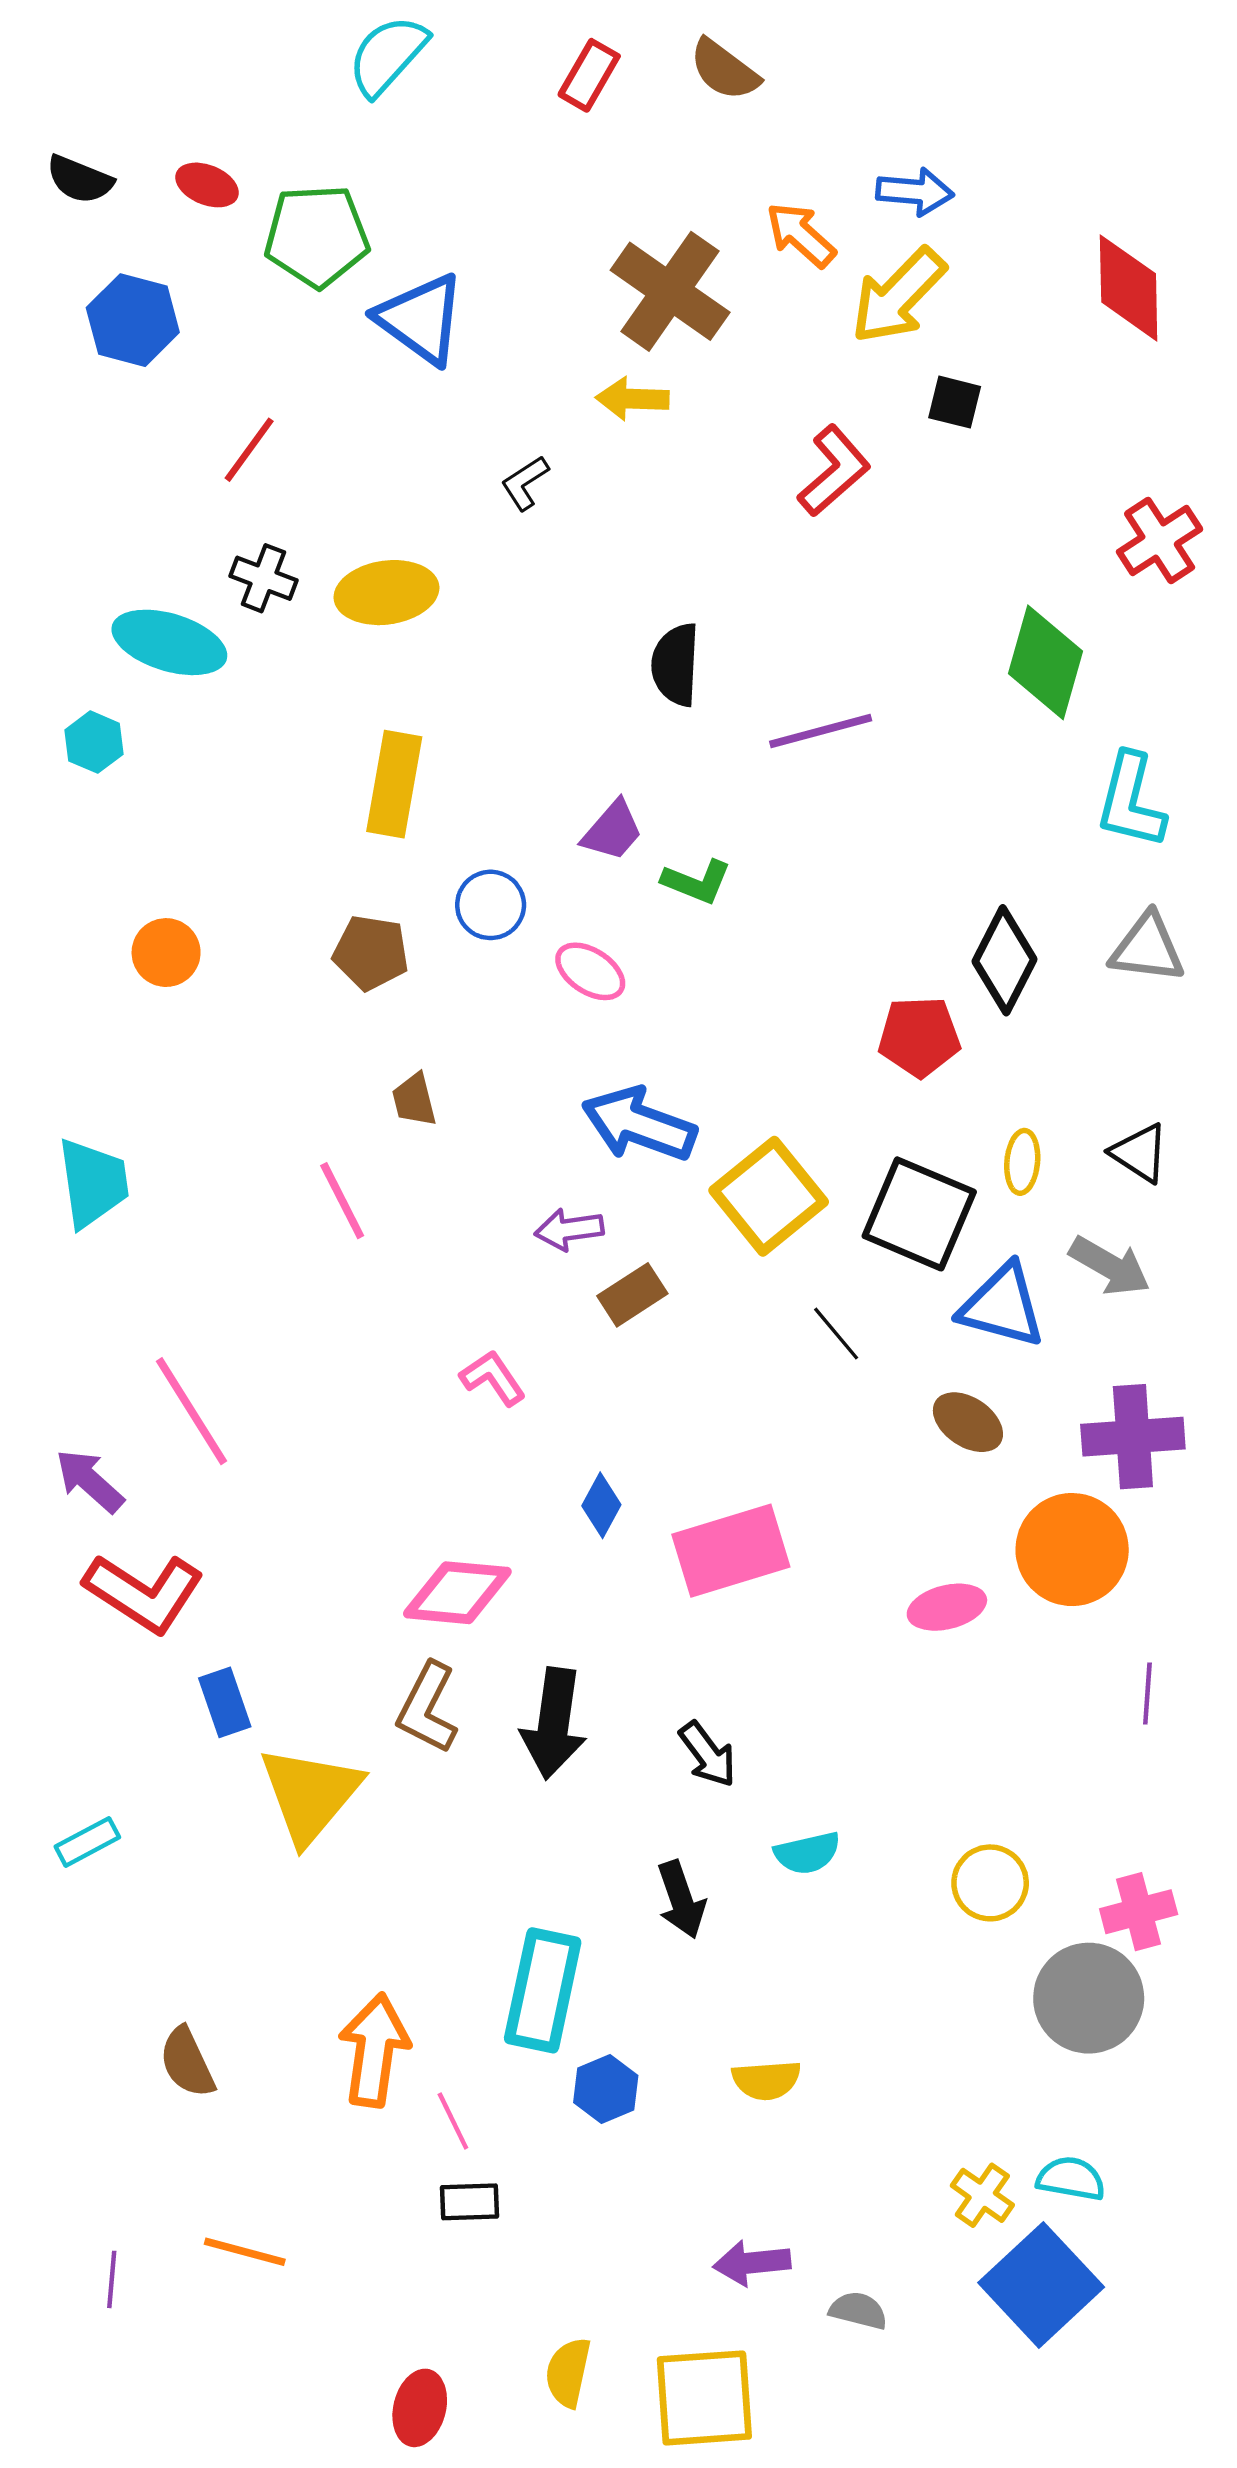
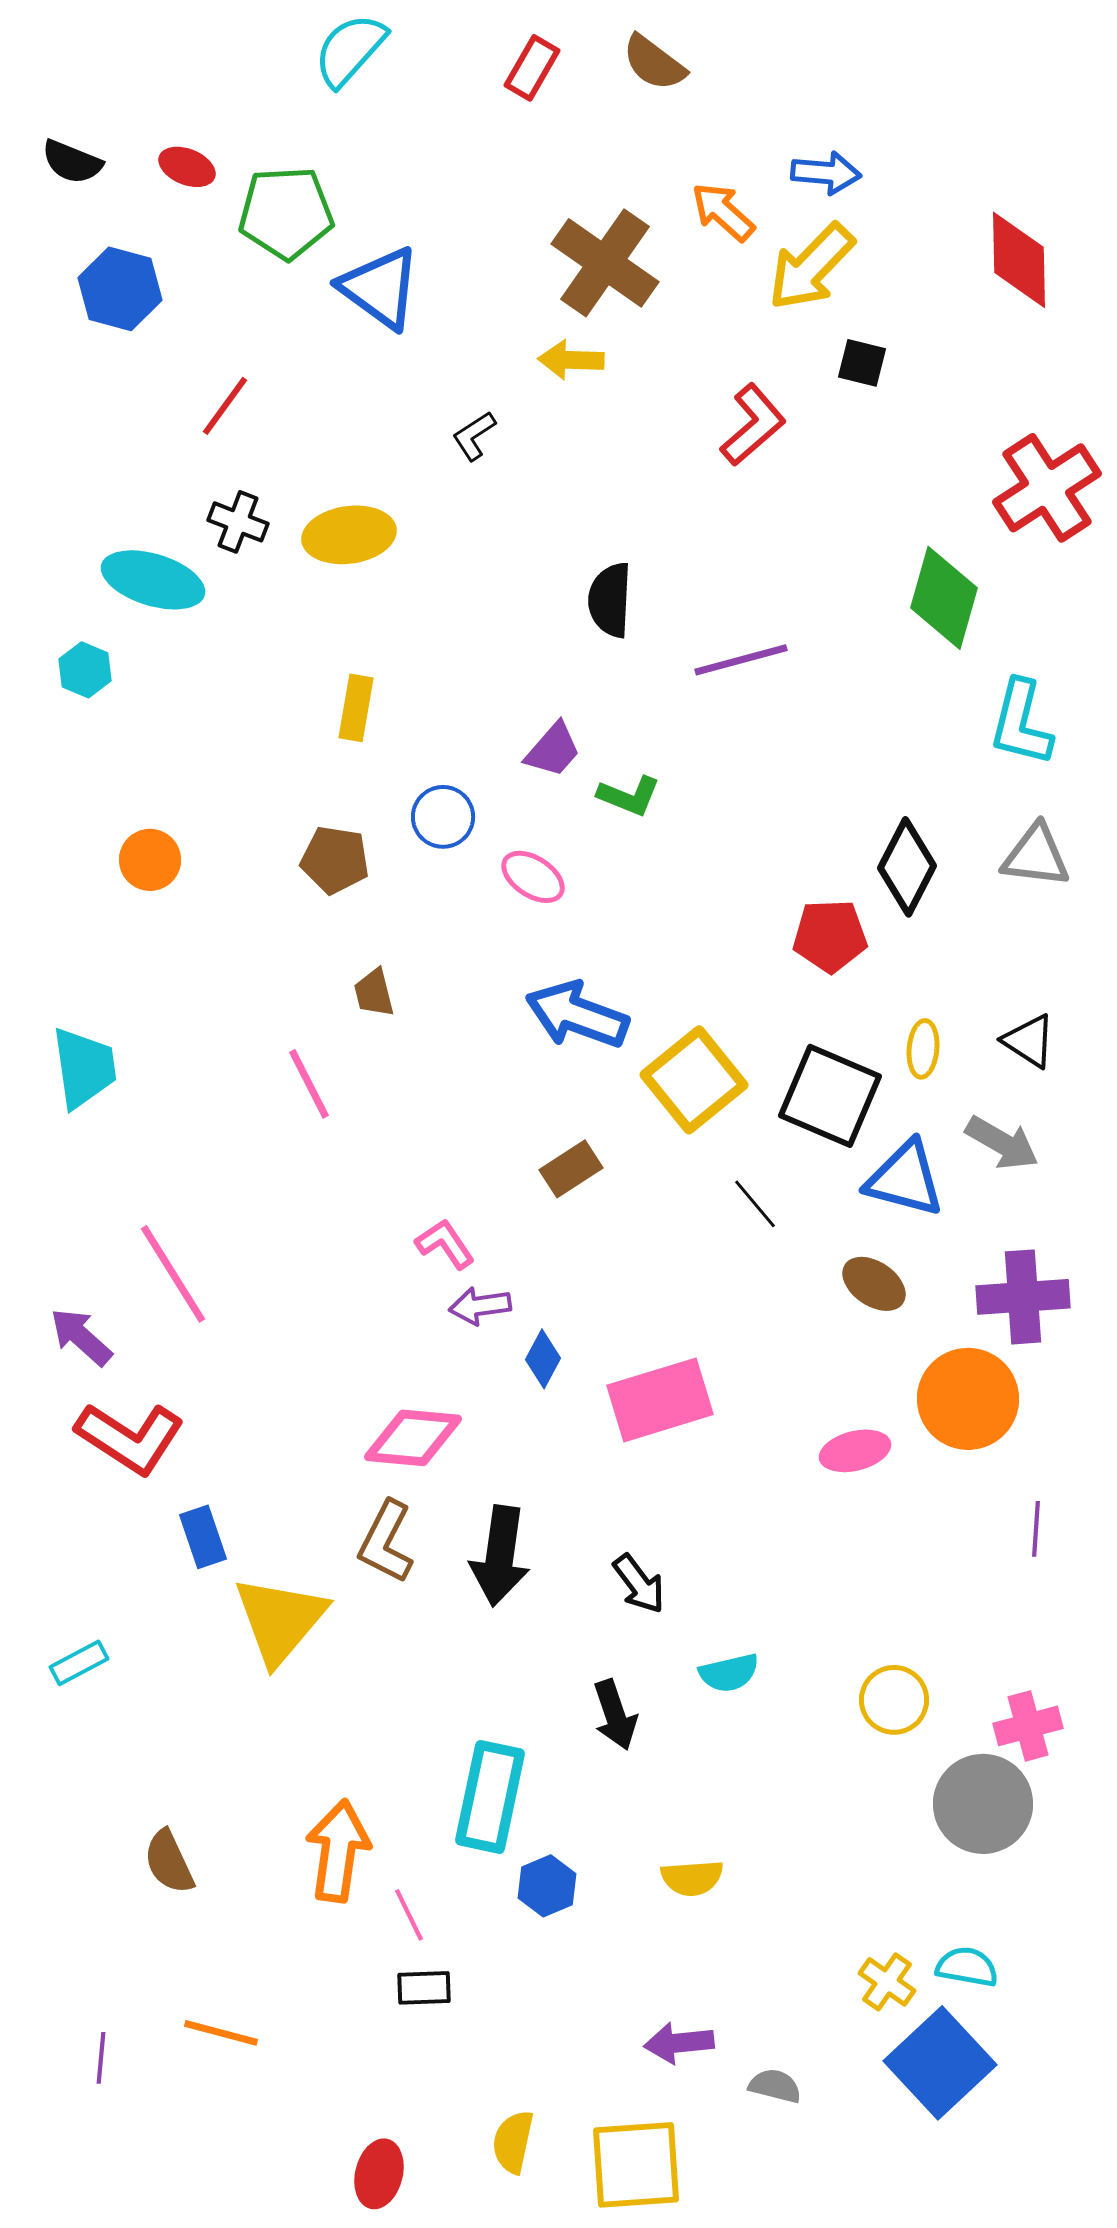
red cross: (1160, 541) -> (1047, 488), size x1.4
yellow rectangle: (394, 784) -> (356, 708), size x0.7
purple arrow: (569, 1229) -> (480, 1306), moved

